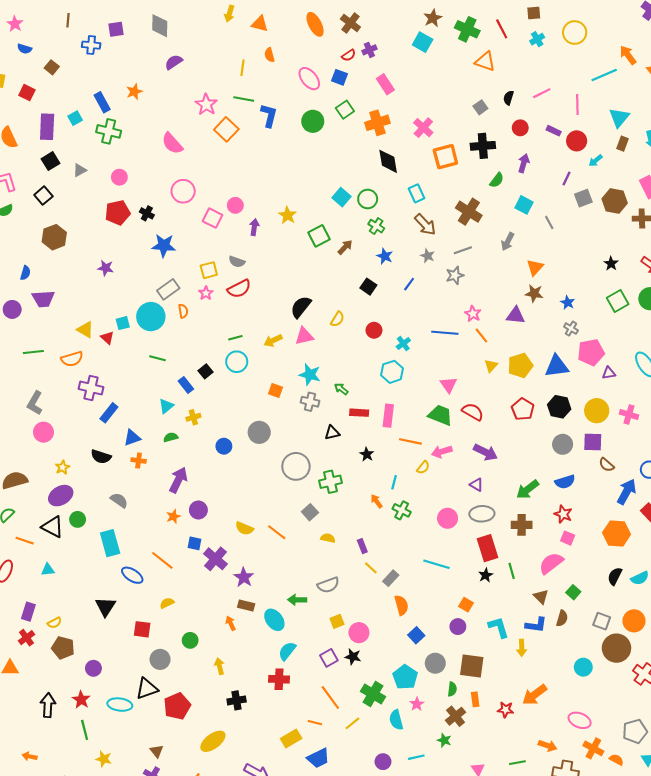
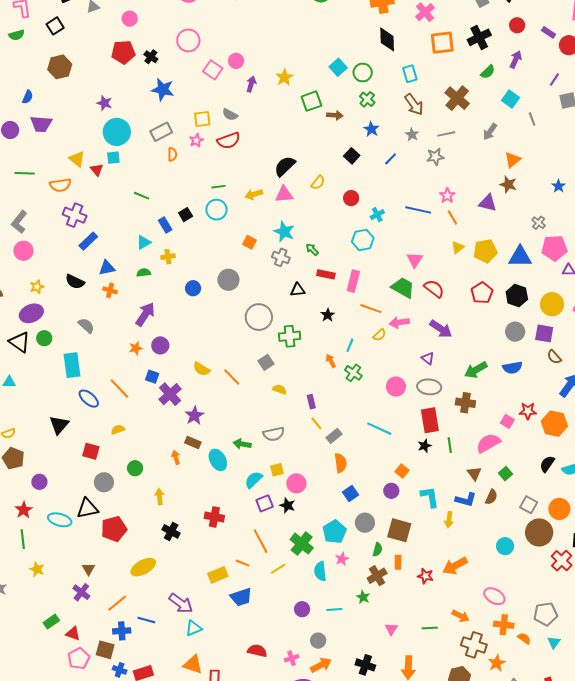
black cross: (483, 146) -> (479, 37), turned -30
brown arrow: (345, 247) -> (335, 115), turned 42
blue star: (568, 303) -> (558, 186), moved
cyan circle: (151, 317) -> (117, 132), moved
red star: (563, 514) -> (528, 411), moved, turned -30
cyan semicircle: (287, 651) -> (254, 480), moved
black cross: (237, 700) -> (171, 531), turned 30
orange cross: (593, 748) -> (504, 625), turned -30

